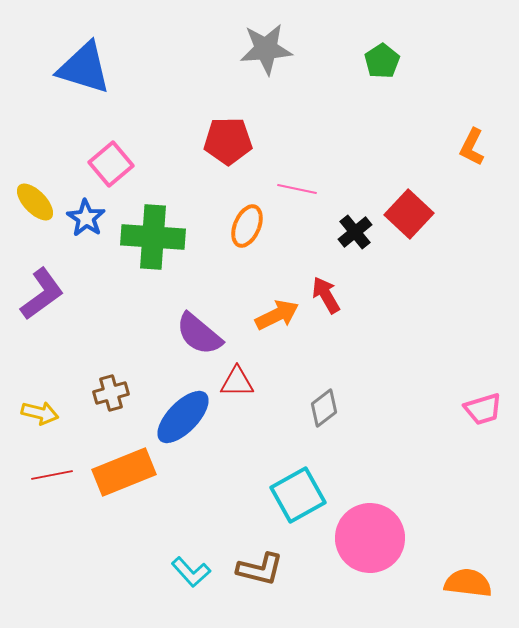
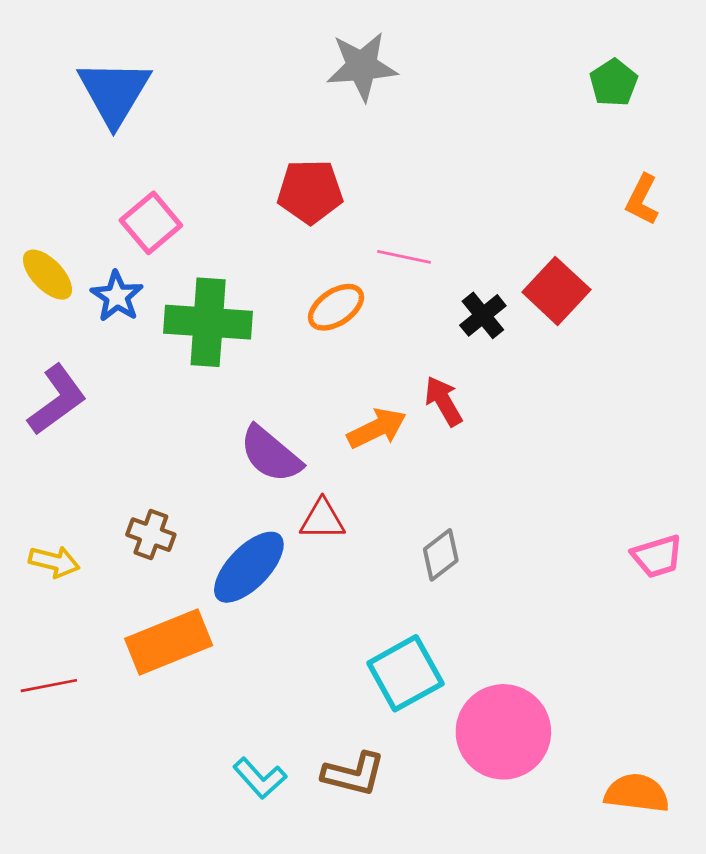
green pentagon: (382, 61) -> (614, 83), moved
blue triangle: (84, 68) -> (114, 92), turned 44
orange ellipse: (247, 226) -> (336, 307), turned 33
brown cross: (111, 393) -> (151, 535), turned 36
red line: (52, 475) -> (49, 686), moved

